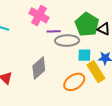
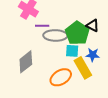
green pentagon: (87, 24) -> (77, 33), moved

